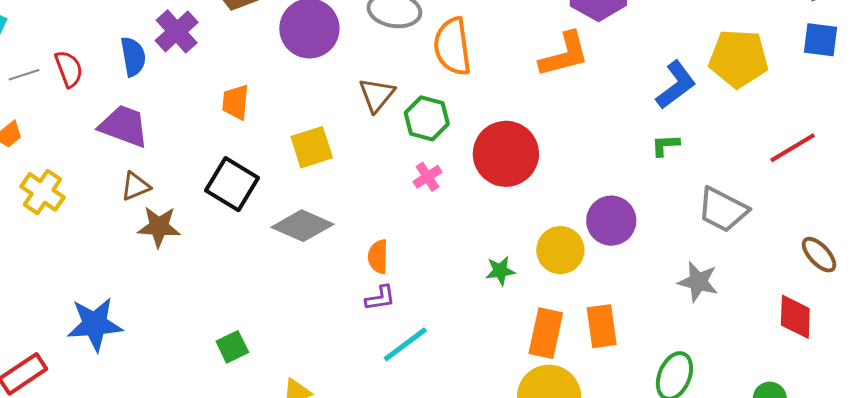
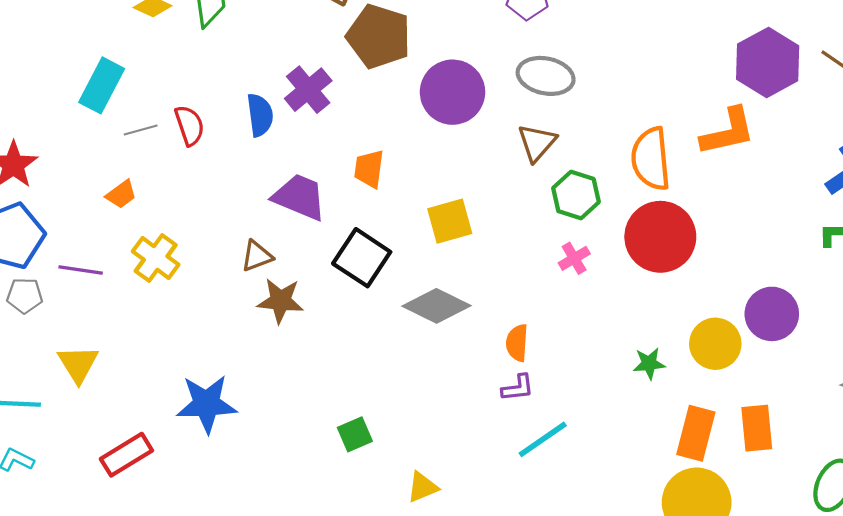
orange semicircle: (452, 46) -> (651, 159), moved
brown triangle: (377, 95) -> (537, 143), moved
purple trapezoid: (124, 126) -> (300, 197), moved

